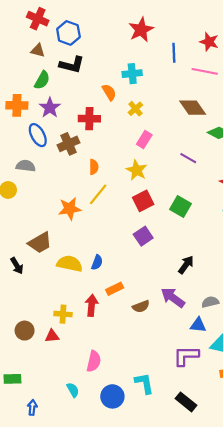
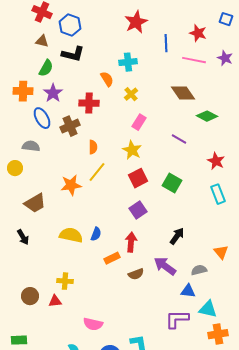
brown trapezoid: (40, 243) -> (35, 203), moved
red arrow: (92, 305) -> (131, 242), moved
pink semicircle: (94, 361) -> (93, 324), turned 90

